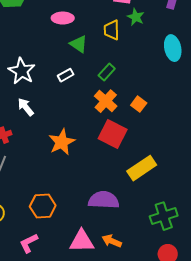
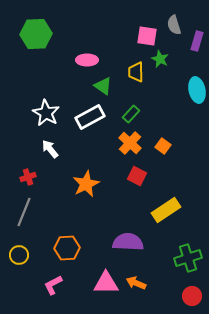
white rectangle: (66, 75) -> (90, 117), size x1.8
red square: (113, 134) -> (137, 176), size x0.7

